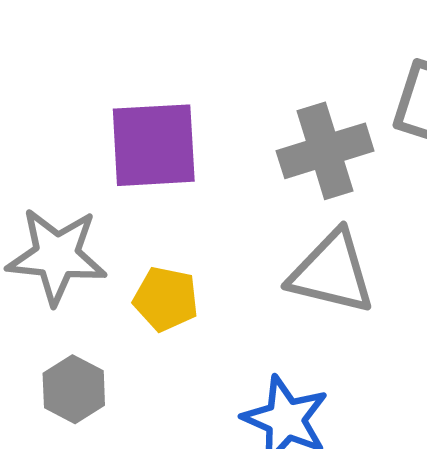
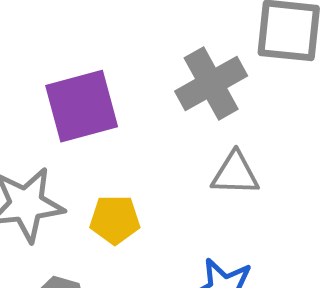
gray triangle: (332, 272) -> (235, 174), size x0.7

